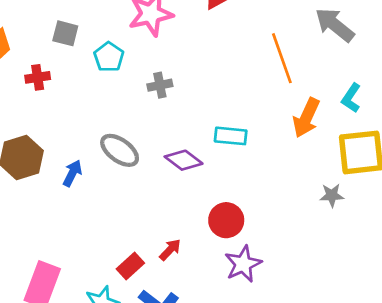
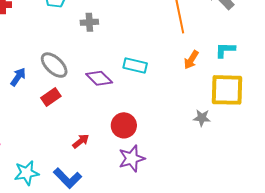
cyan L-shape: (351, 98) -> (225, 50), turned 50
orange arrow: (306, 118) -> (191, 60), size x0.7
red rectangle: (130, 266) -> (51, 97), moved

